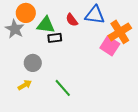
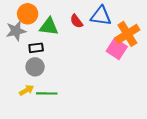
gray star: (15, 29) -> (16, 31), turned 30
black rectangle: (55, 38) -> (36, 48), moved
green line: (63, 88) -> (47, 93), moved, turned -48

